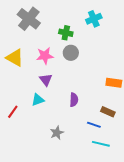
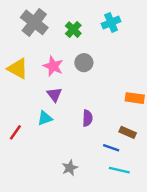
green cross: (66, 33) -> (73, 30), moved, turned 32
pink star: (45, 56) -> (53, 66), turned 30
gray star: (57, 133) -> (70, 168), moved

